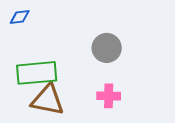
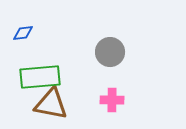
blue diamond: (20, 17) -> (23, 33), moved

